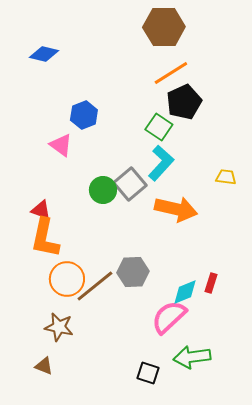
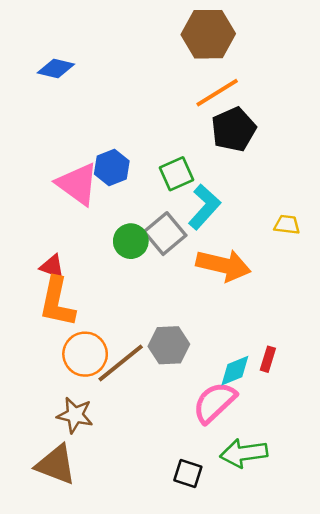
blue hexagon: (84, 115) -> (112, 167), moved
green square: (159, 127) -> (176, 174), moved, turned 32
pink triangle: (61, 145) -> (77, 184), size x1.5
brown triangle: (44, 366) -> (56, 465), size x1.8

